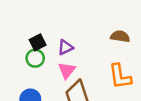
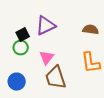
purple triangle: (65, 47) -> (46, 26), moved, size x1.5

